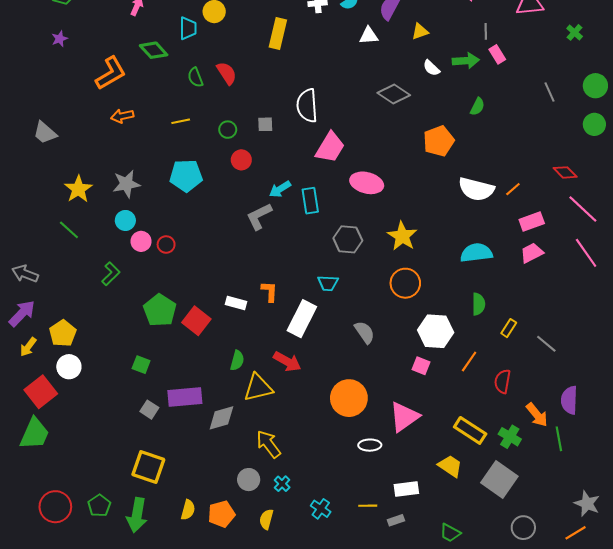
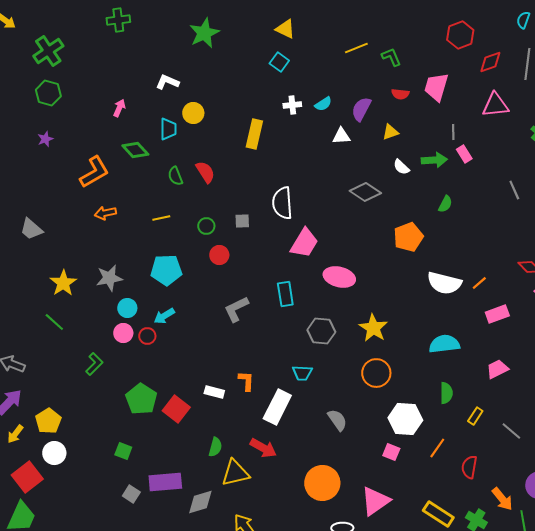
cyan arrow: (280, 189) -> (164, 316), moved
cyan circle: (125, 220) -> (127, 308), moved
pink trapezoid: (532, 253) -> (497, 369), moved

